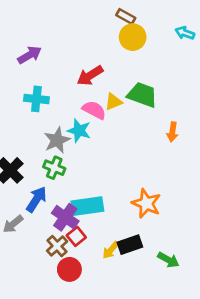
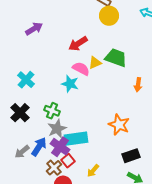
cyan cross: (36, 99) -> (26, 80), moved, turned 36
gray star: (57, 140) -> (57, 129), moved
blue arrow: (36, 199) -> (39, 147), moved
orange star: (146, 203) -> (119, 125), moved
black rectangle: (130, 245) -> (131, 156), moved

